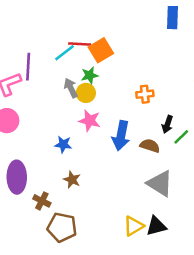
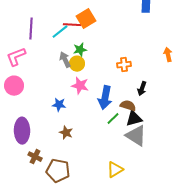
orange square: (101, 50) -> (86, 19), moved
purple line: (28, 67) -> (31, 29), moved
green line: (181, 137) -> (113, 119), moved
brown cross: (42, 201) -> (35, 157), moved
black triangle: (156, 226) -> (134, 119), moved

